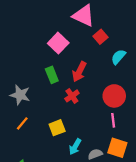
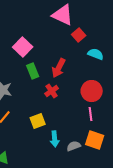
pink square: (58, 43) -> (23, 47), moved
cyan semicircle: (118, 57) -> (96, 54), turned 70
cyan arrow: (75, 147) -> (55, 139), turned -35

